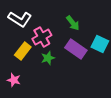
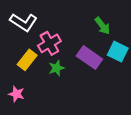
green arrow: (73, 23) -> (102, 26), moved

